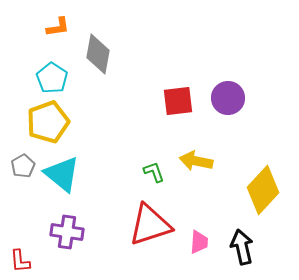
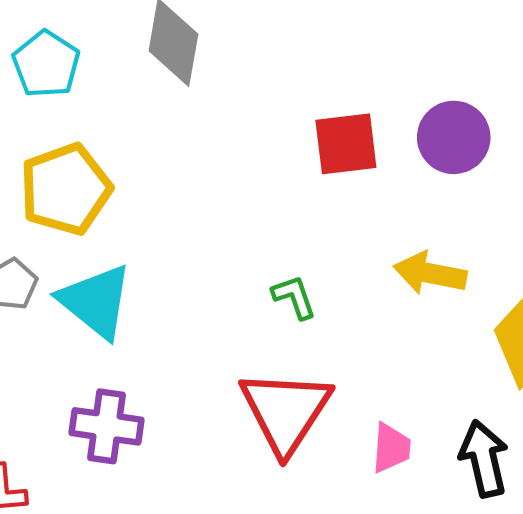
cyan pentagon: (52, 78) -> (46, 64), moved
yellow arrow: (196, 161) -> (430, 273), moved
red triangle: (150, 225) -> (286, 411), turned -39

